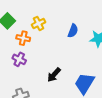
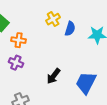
yellow cross: (39, 23) -> (53, 19), moved

